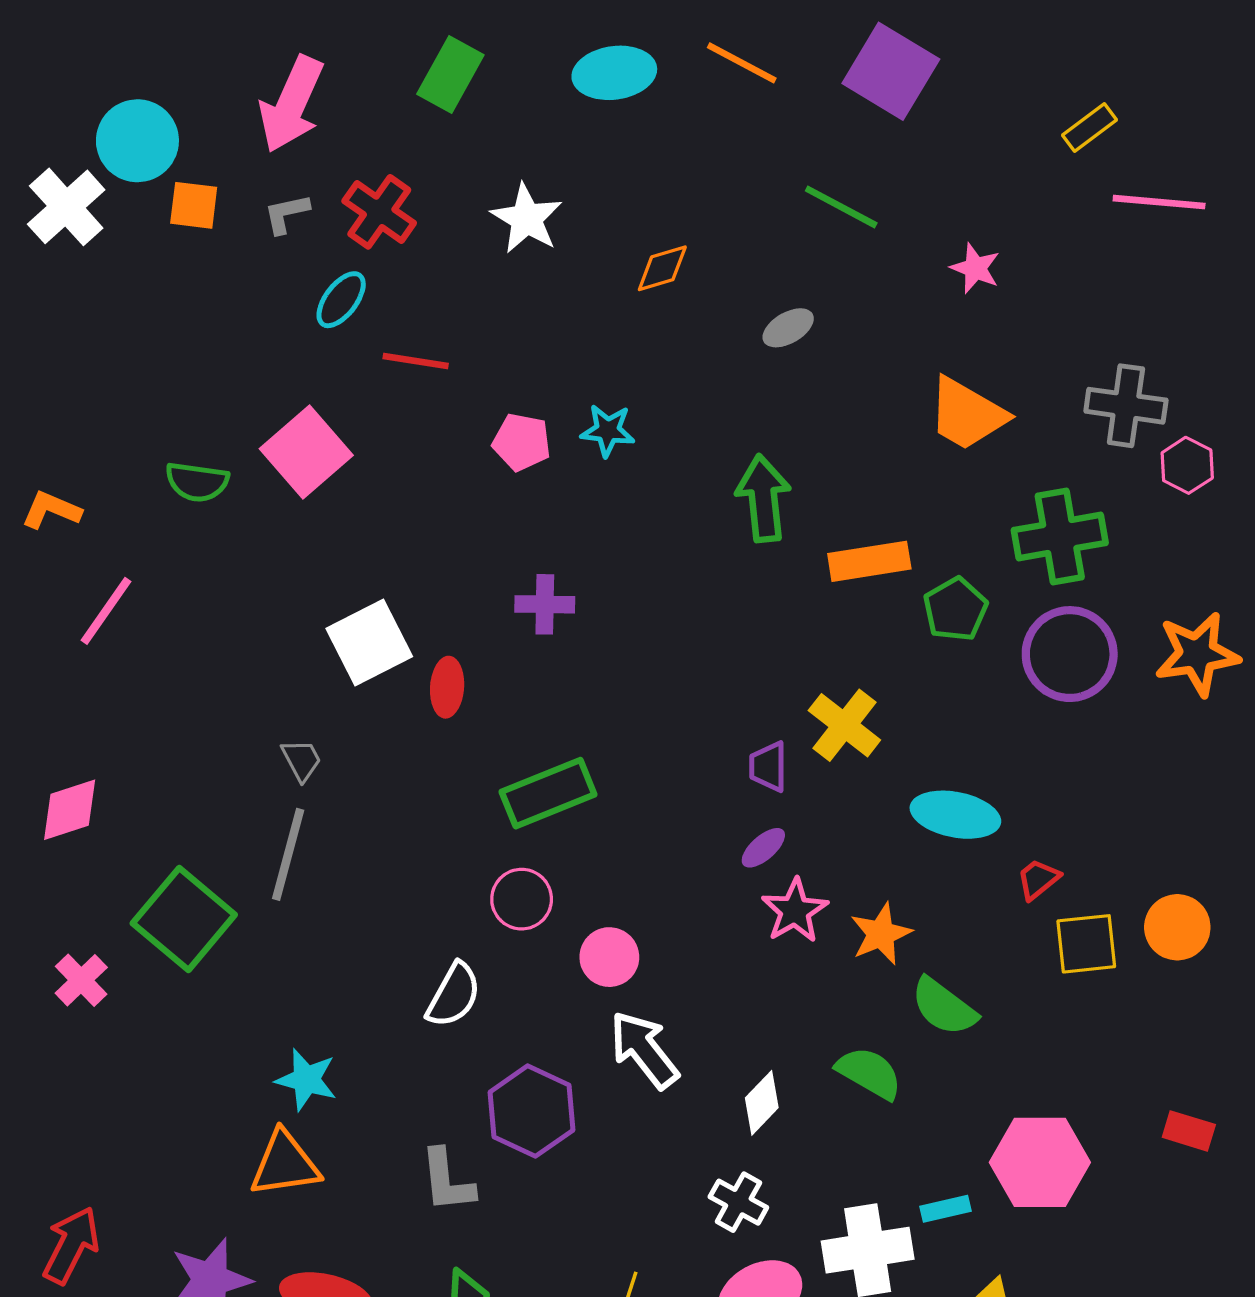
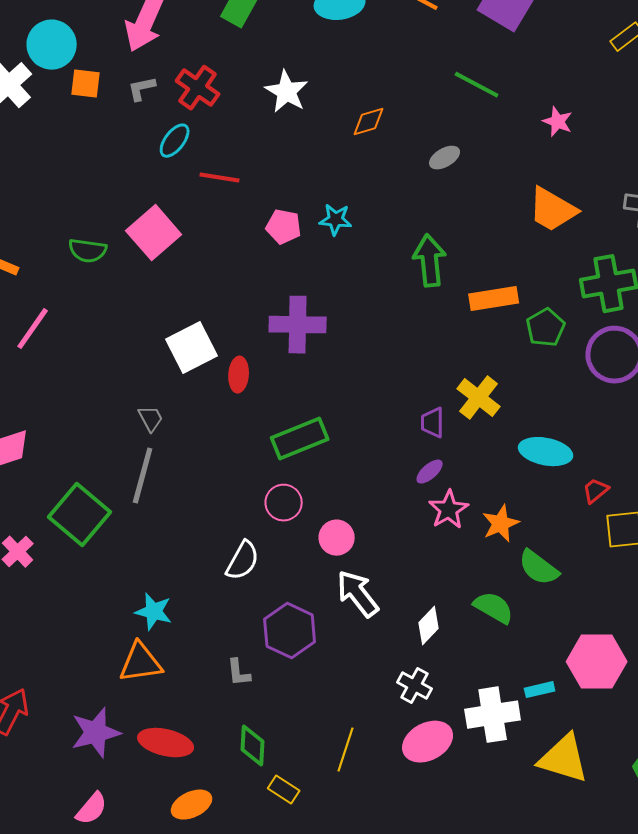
purple cross: (545, 604) -> (298, 325), size x1.6
gray L-shape: (447, 1181) -> (239, 673), size x0.7

